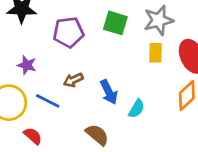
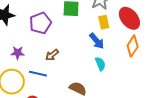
blue arrow: (109, 92) -> (97, 41), moved
cyan semicircle: (136, 109) -> (100, 64), turned -40

